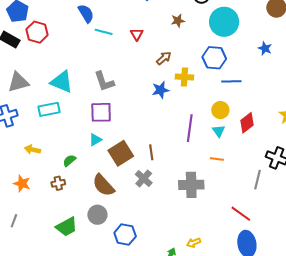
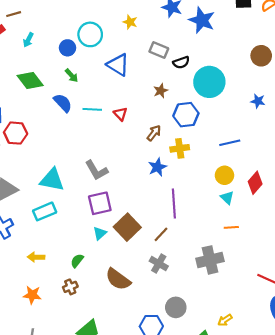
cyan line: (104, 32) -> (92, 109), moved
blue hexagon: (214, 58) -> (186, 115), moved
purple line: (190, 128) -> (174, 203), moved
brown line: (151, 152) -> (161, 234), turned 63
brown square: (121, 153) -> (127, 227), moved
gray circle: (97, 215) -> (176, 307), moved

